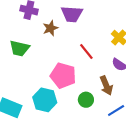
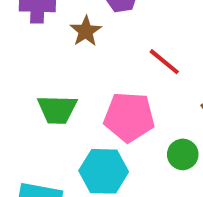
green trapezoid: (19, 48) -> (57, 109), moved

